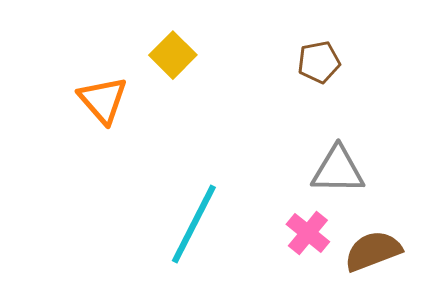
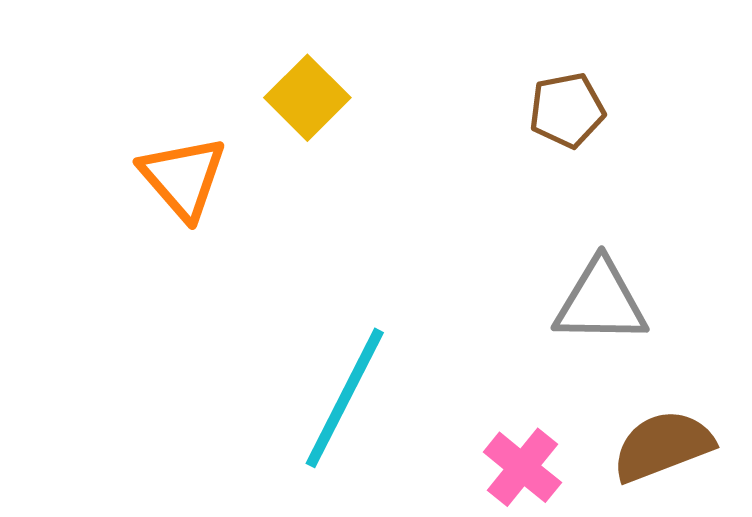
pink cross: (308, 233) -> (522, 467), moved

